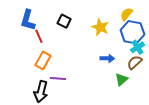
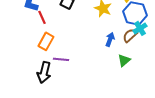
blue arrow: (107, 58) -> (110, 39), turned -72
brown semicircle: (135, 62) -> (130, 35), moved

